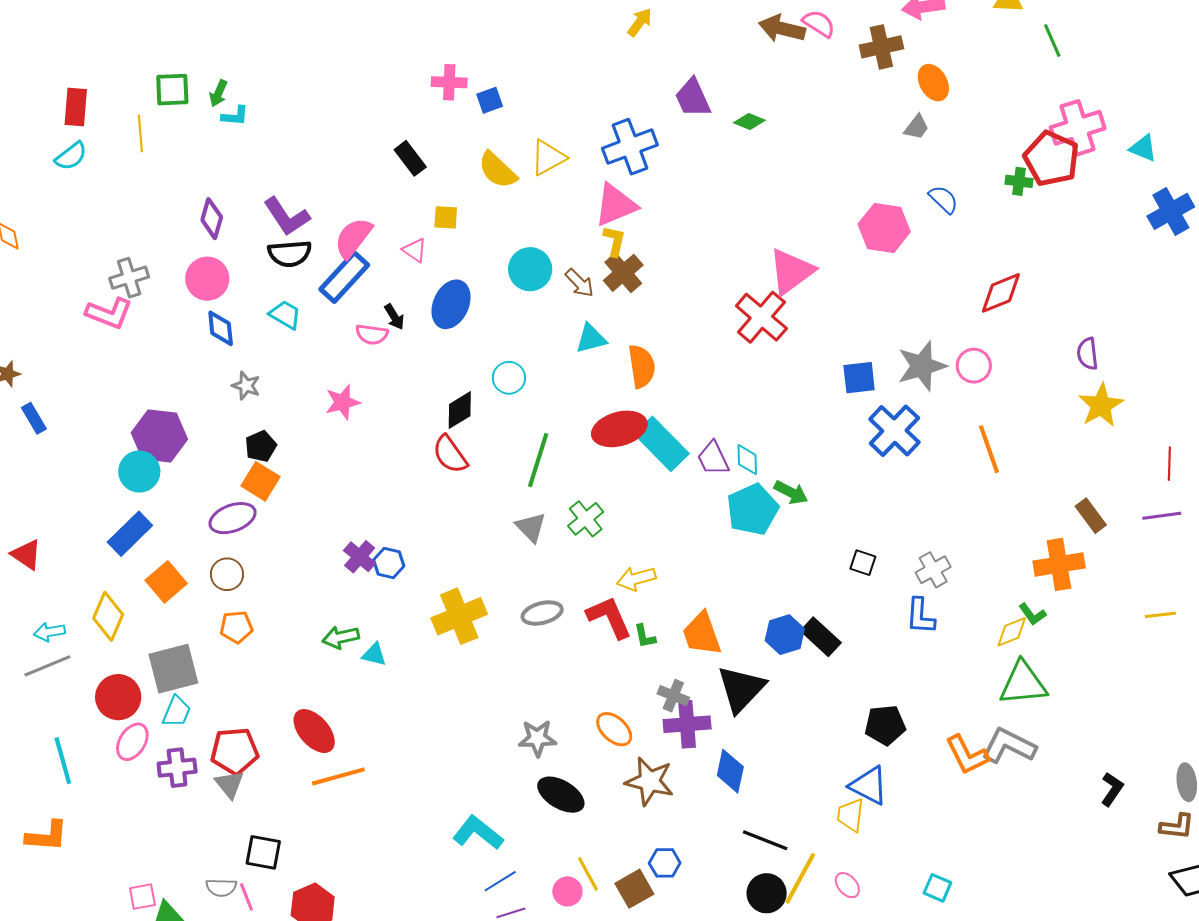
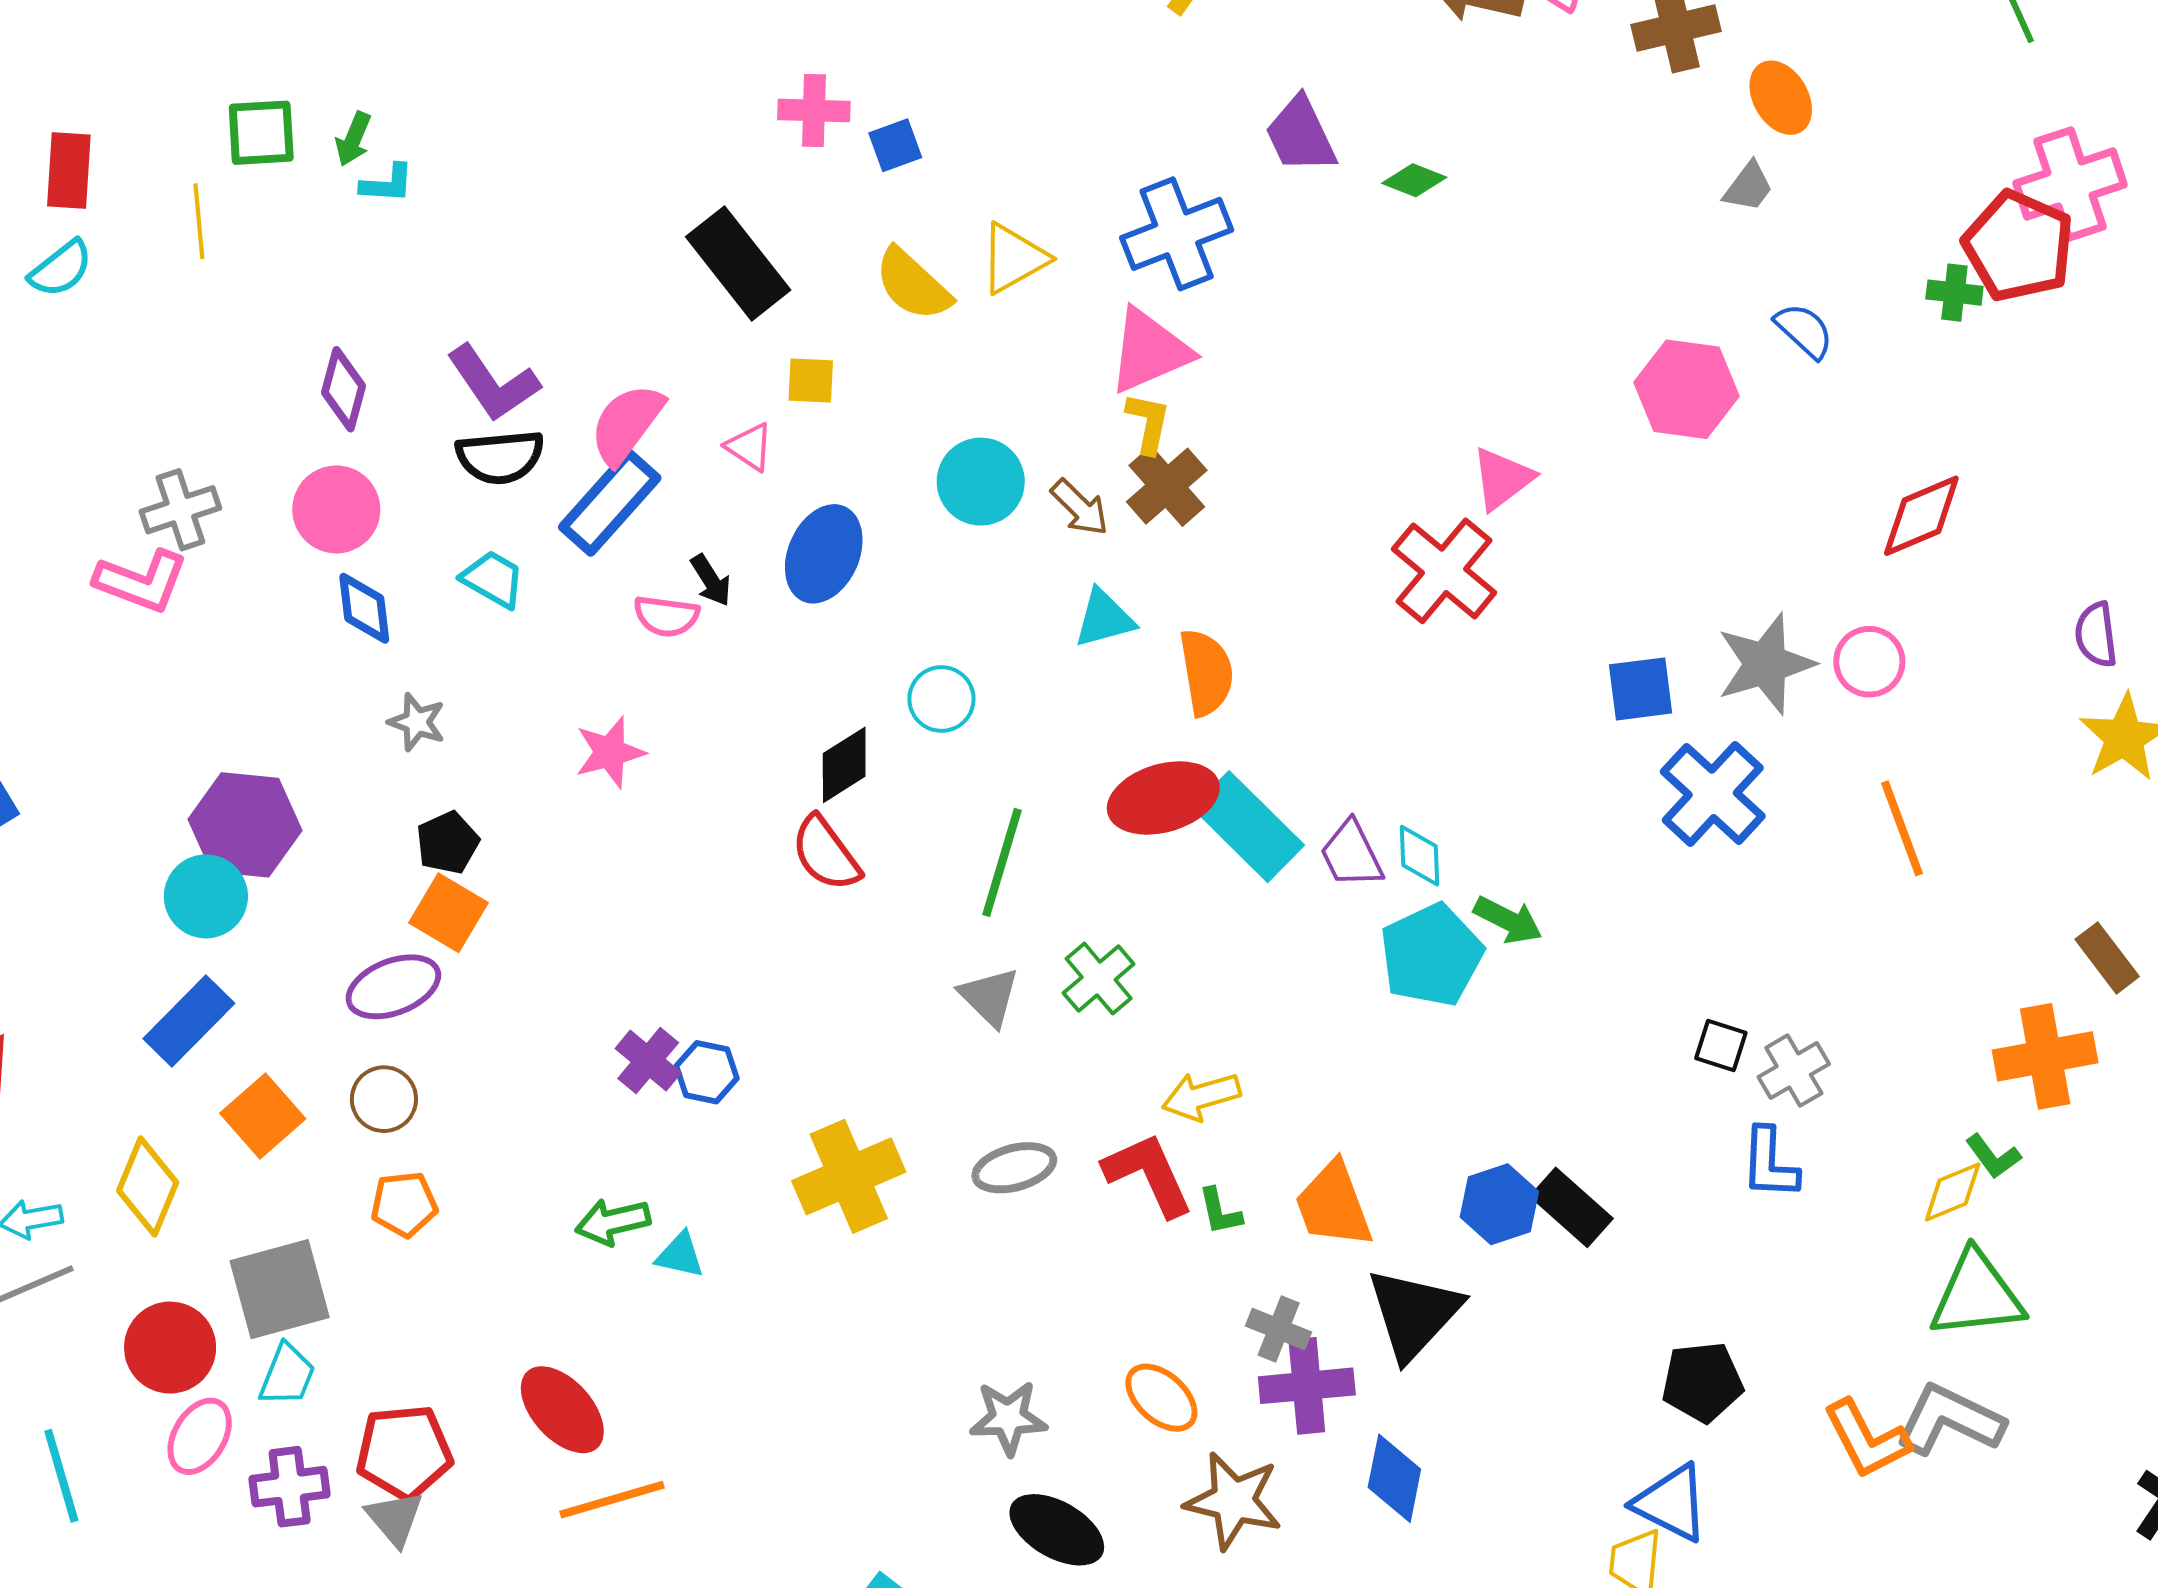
black rectangle: (410, 158) -> (738, 263), size x1.6
pink triangle: (791, 271) -> (1502, 479), size x0.7
black square: (863, 563) -> (1721, 1045), moved

